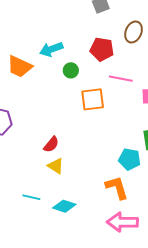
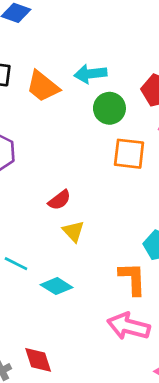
green circle: (71, 70) -> (109, 108), size x1.5
yellow triangle: (56, 166) -> (73, 231), moved

